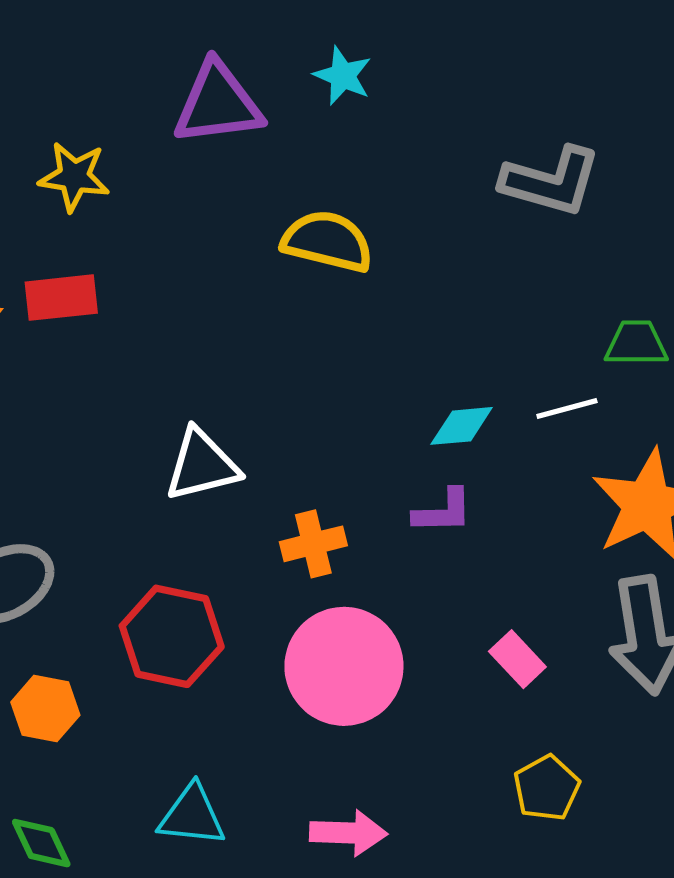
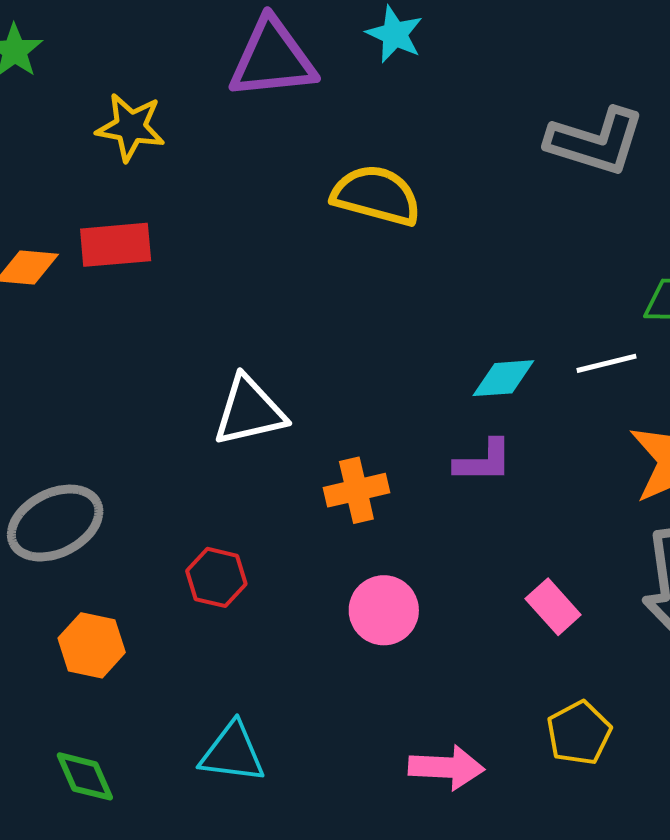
red hexagon: (172, 636) -> (216, 577), size x0.6
pink circle: (344, 666) -> (384, 610), size x0.6
pink arrow: (348, 833) -> (446, 767), moved

